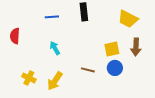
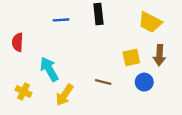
cyan arrow: (55, 48) -> (49, 69), moved, size x1.5
blue circle: (115, 68) -> (144, 82), moved
yellow cross: (29, 78) -> (23, 91), moved

